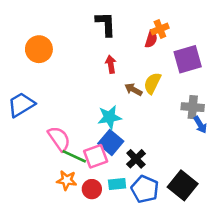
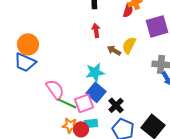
orange circle: (39, 49) -> (28, 44), moved
blue trapezoid: (21, 105) -> (25, 62), turned -125
orange star: (67, 180) -> (70, 125), moved
cyan rectangle: (117, 184) -> (91, 123), moved

